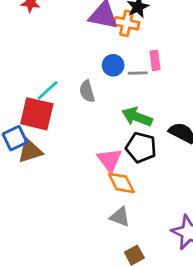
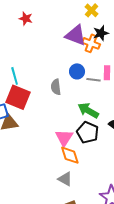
cyan line: (48, 90) -> (15, 76), moved, turned -72

